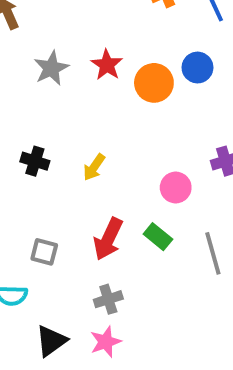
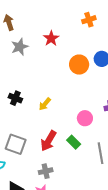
red star: (107, 65) -> (51, 38), moved
gray star: (51, 68) -> (20, 47), moved
gray square: (44, 252) -> (16, 144), size x1.5

